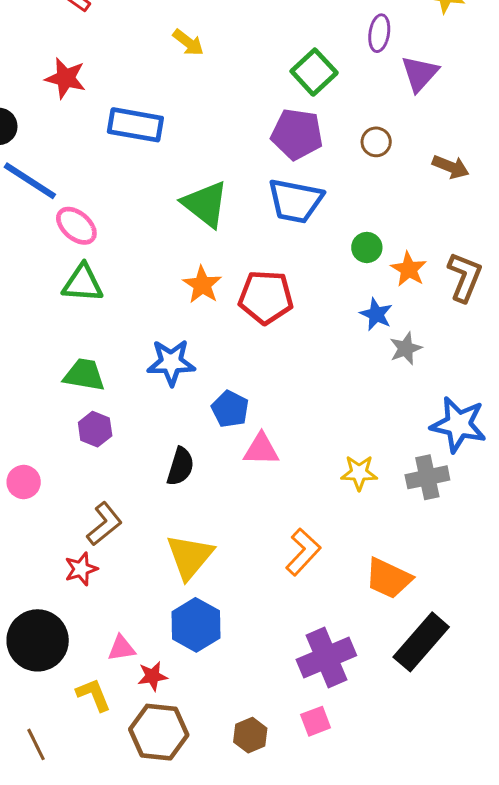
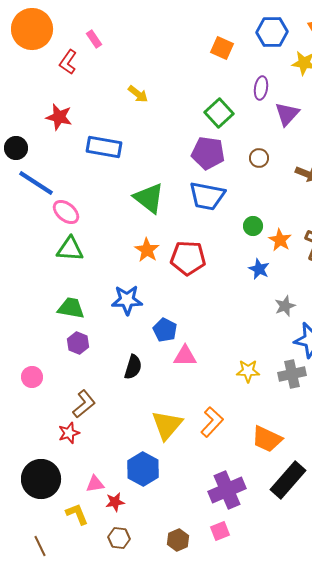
gray star: (406, 348) -> (285, 306), moved
yellow triangle: (190, 557) -> (167, 425), moved
brown hexagon: (159, 732) -> (119, 538), size x0.6

